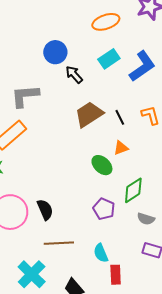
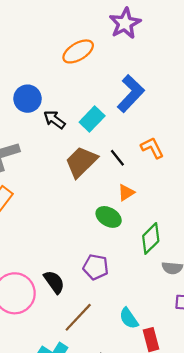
cyan rectangle: (109, 59) -> (92, 119), moved
purple pentagon: (104, 209) -> (96, 267), moved
brown line: (59, 243) -> (78, 317), turned -32

